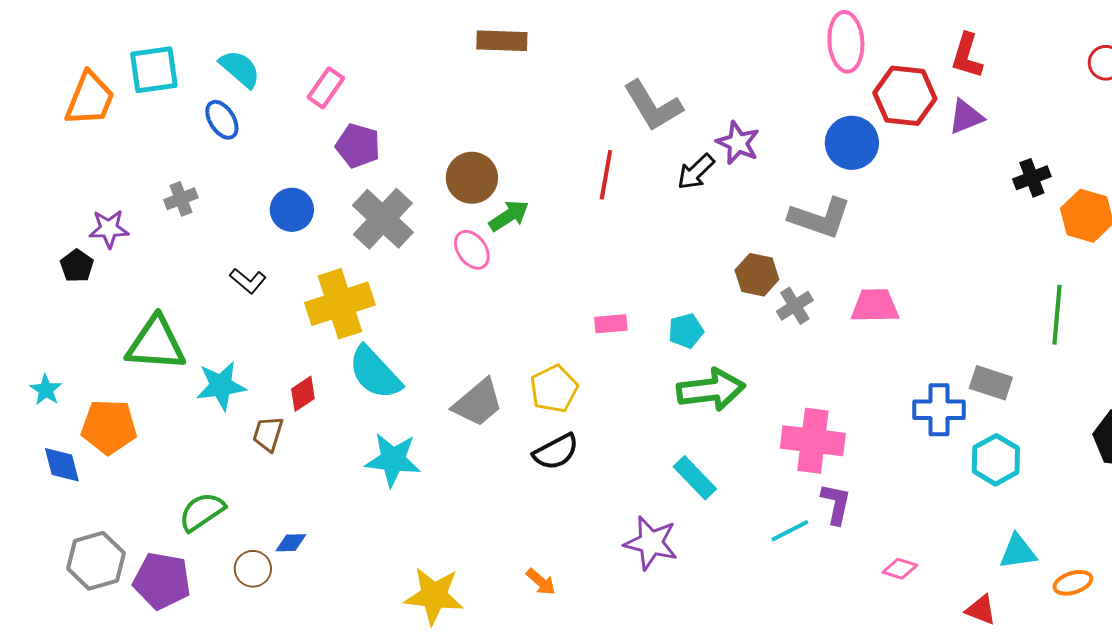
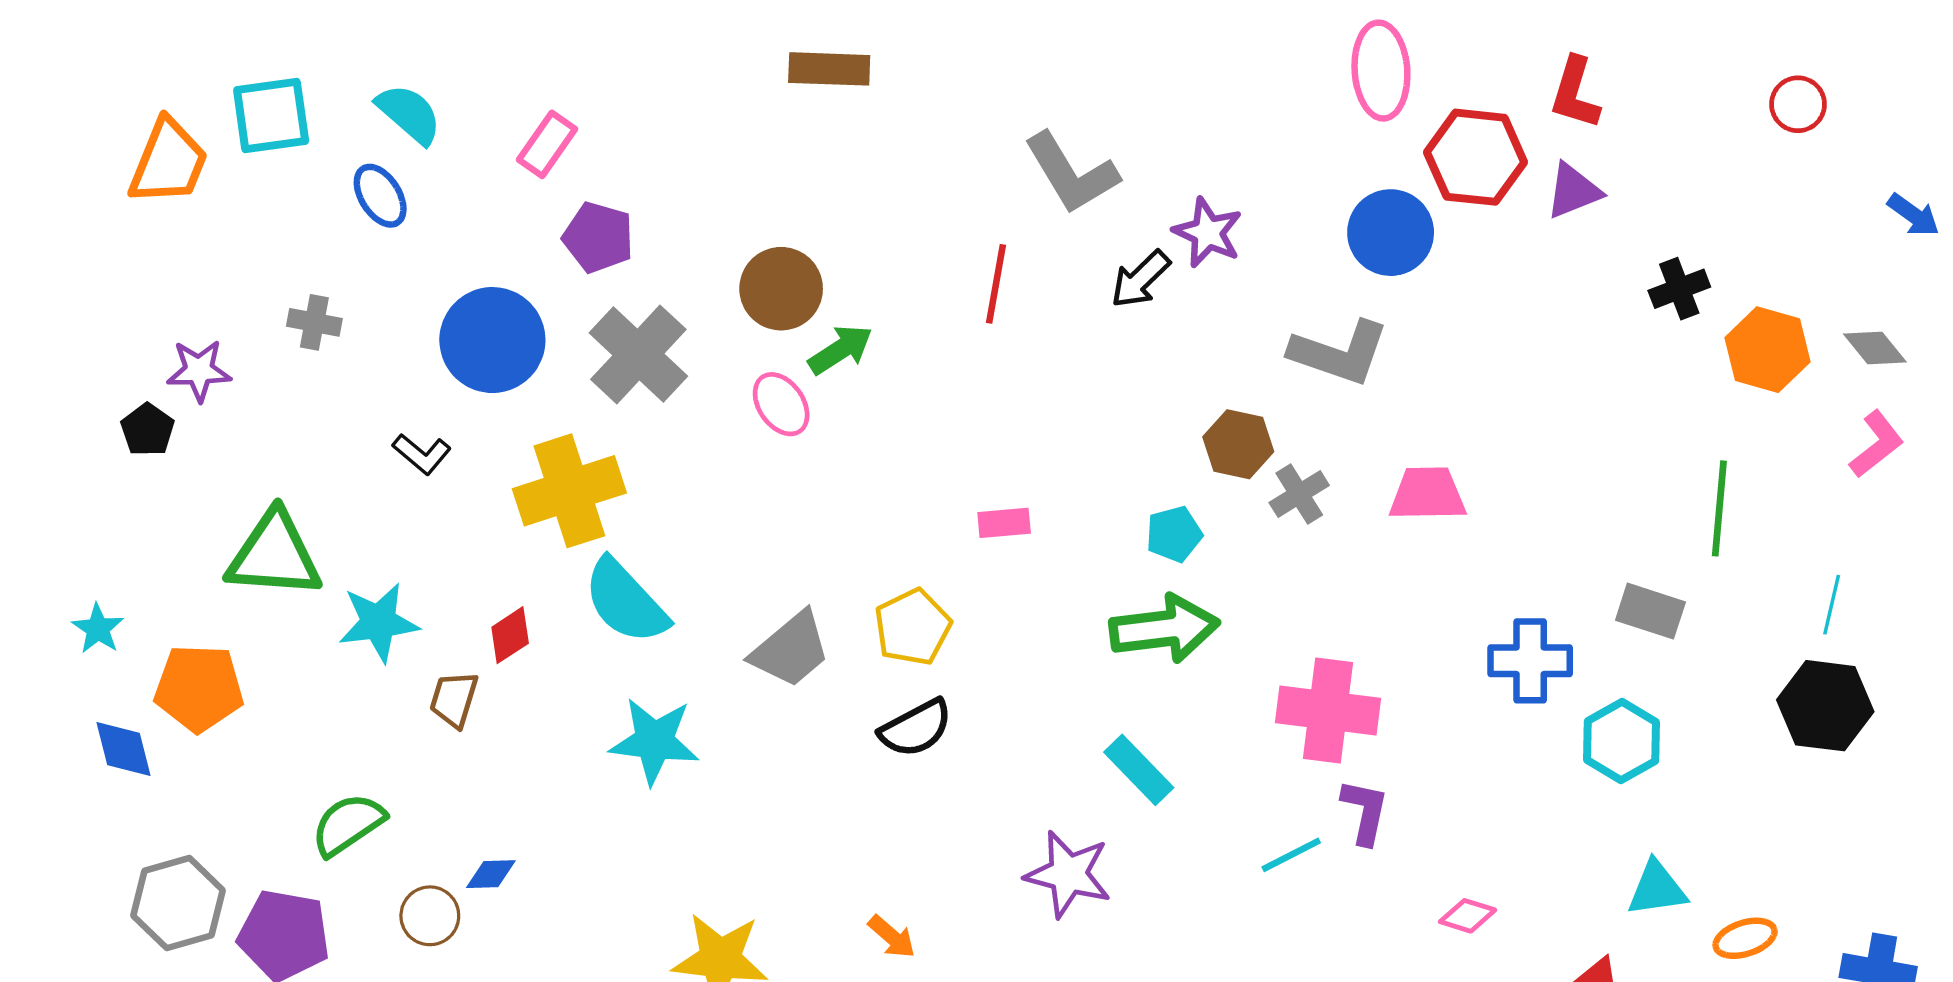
gray cross: (181, 199) -> (314, 322), turned 32
blue circle: (292, 210) -> (492, 340), size x1.5
cyan pentagon: (686, 331) -> (1174, 534), moved
gray rectangle: (991, 383) -> (1650, 611), moved

